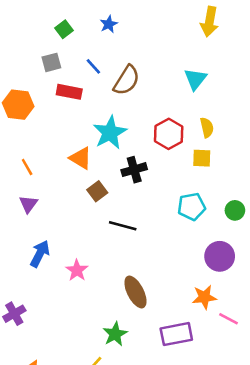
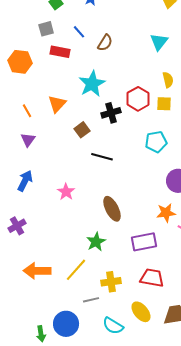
brown semicircle: (127, 80) -> (105, 43), size x0.7
red hexagon: (169, 134) -> (138, 99), moved
orange triangle: (81, 158) -> (57, 104), moved, turned 42
blue arrow: (40, 254) -> (25, 181), moved

